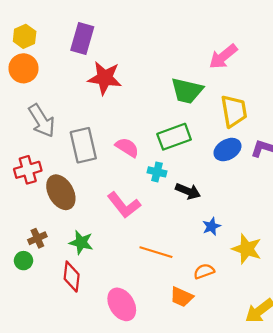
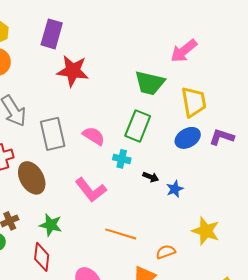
green rectangle: (174, 137) -> (138, 126), turned -48
black arrow: (188, 191) -> (151, 177), size x0.7
blue star: (211, 226) -> (175, 189), moved

